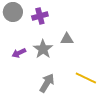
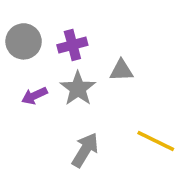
gray circle: (13, 12) -> (24, 41), moved
purple cross: (40, 16) -> (72, 45), moved

